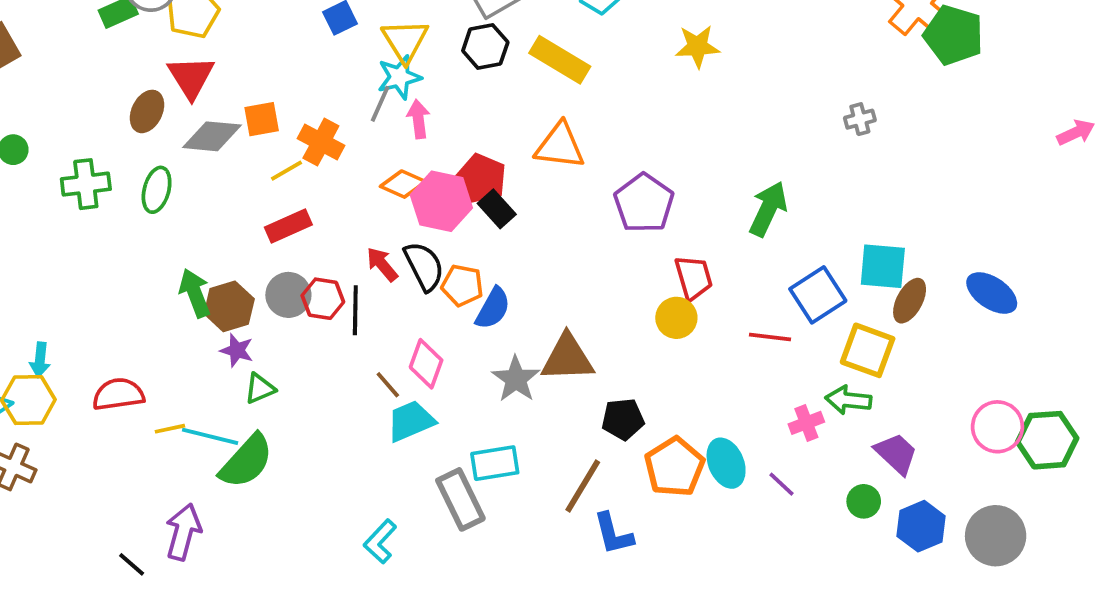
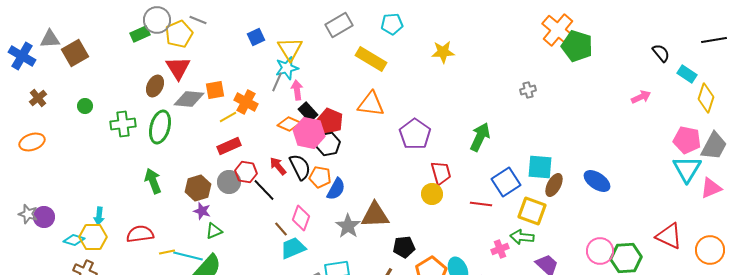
black hexagon: (485, 46) -> (328, 144), moved
green ellipse: (157, 190) -> (160, 127), size x1.4
black rectangle: (497, 209) -> (308, 112), moved
green arrow: (195, 293) -> (153, 181), moved
red hexagon: (323, 299) -> (246, 172), moved
black line: (355, 310) -> (264, 190), turned -45

